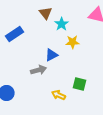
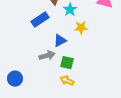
blue rectangle: (15, 34) -> (40, 20), moved
green square: (80, 84) -> (67, 63), moved

